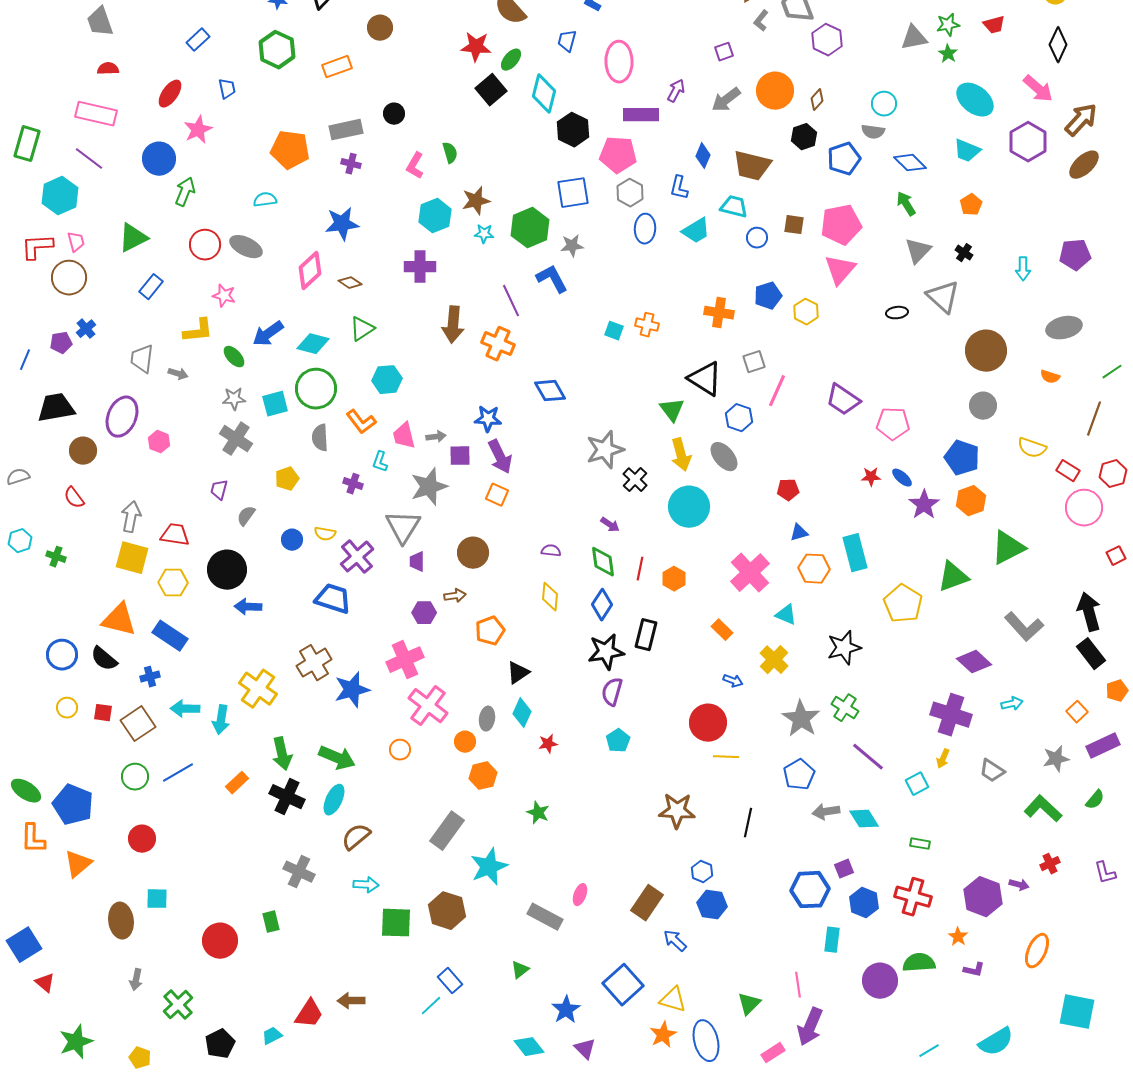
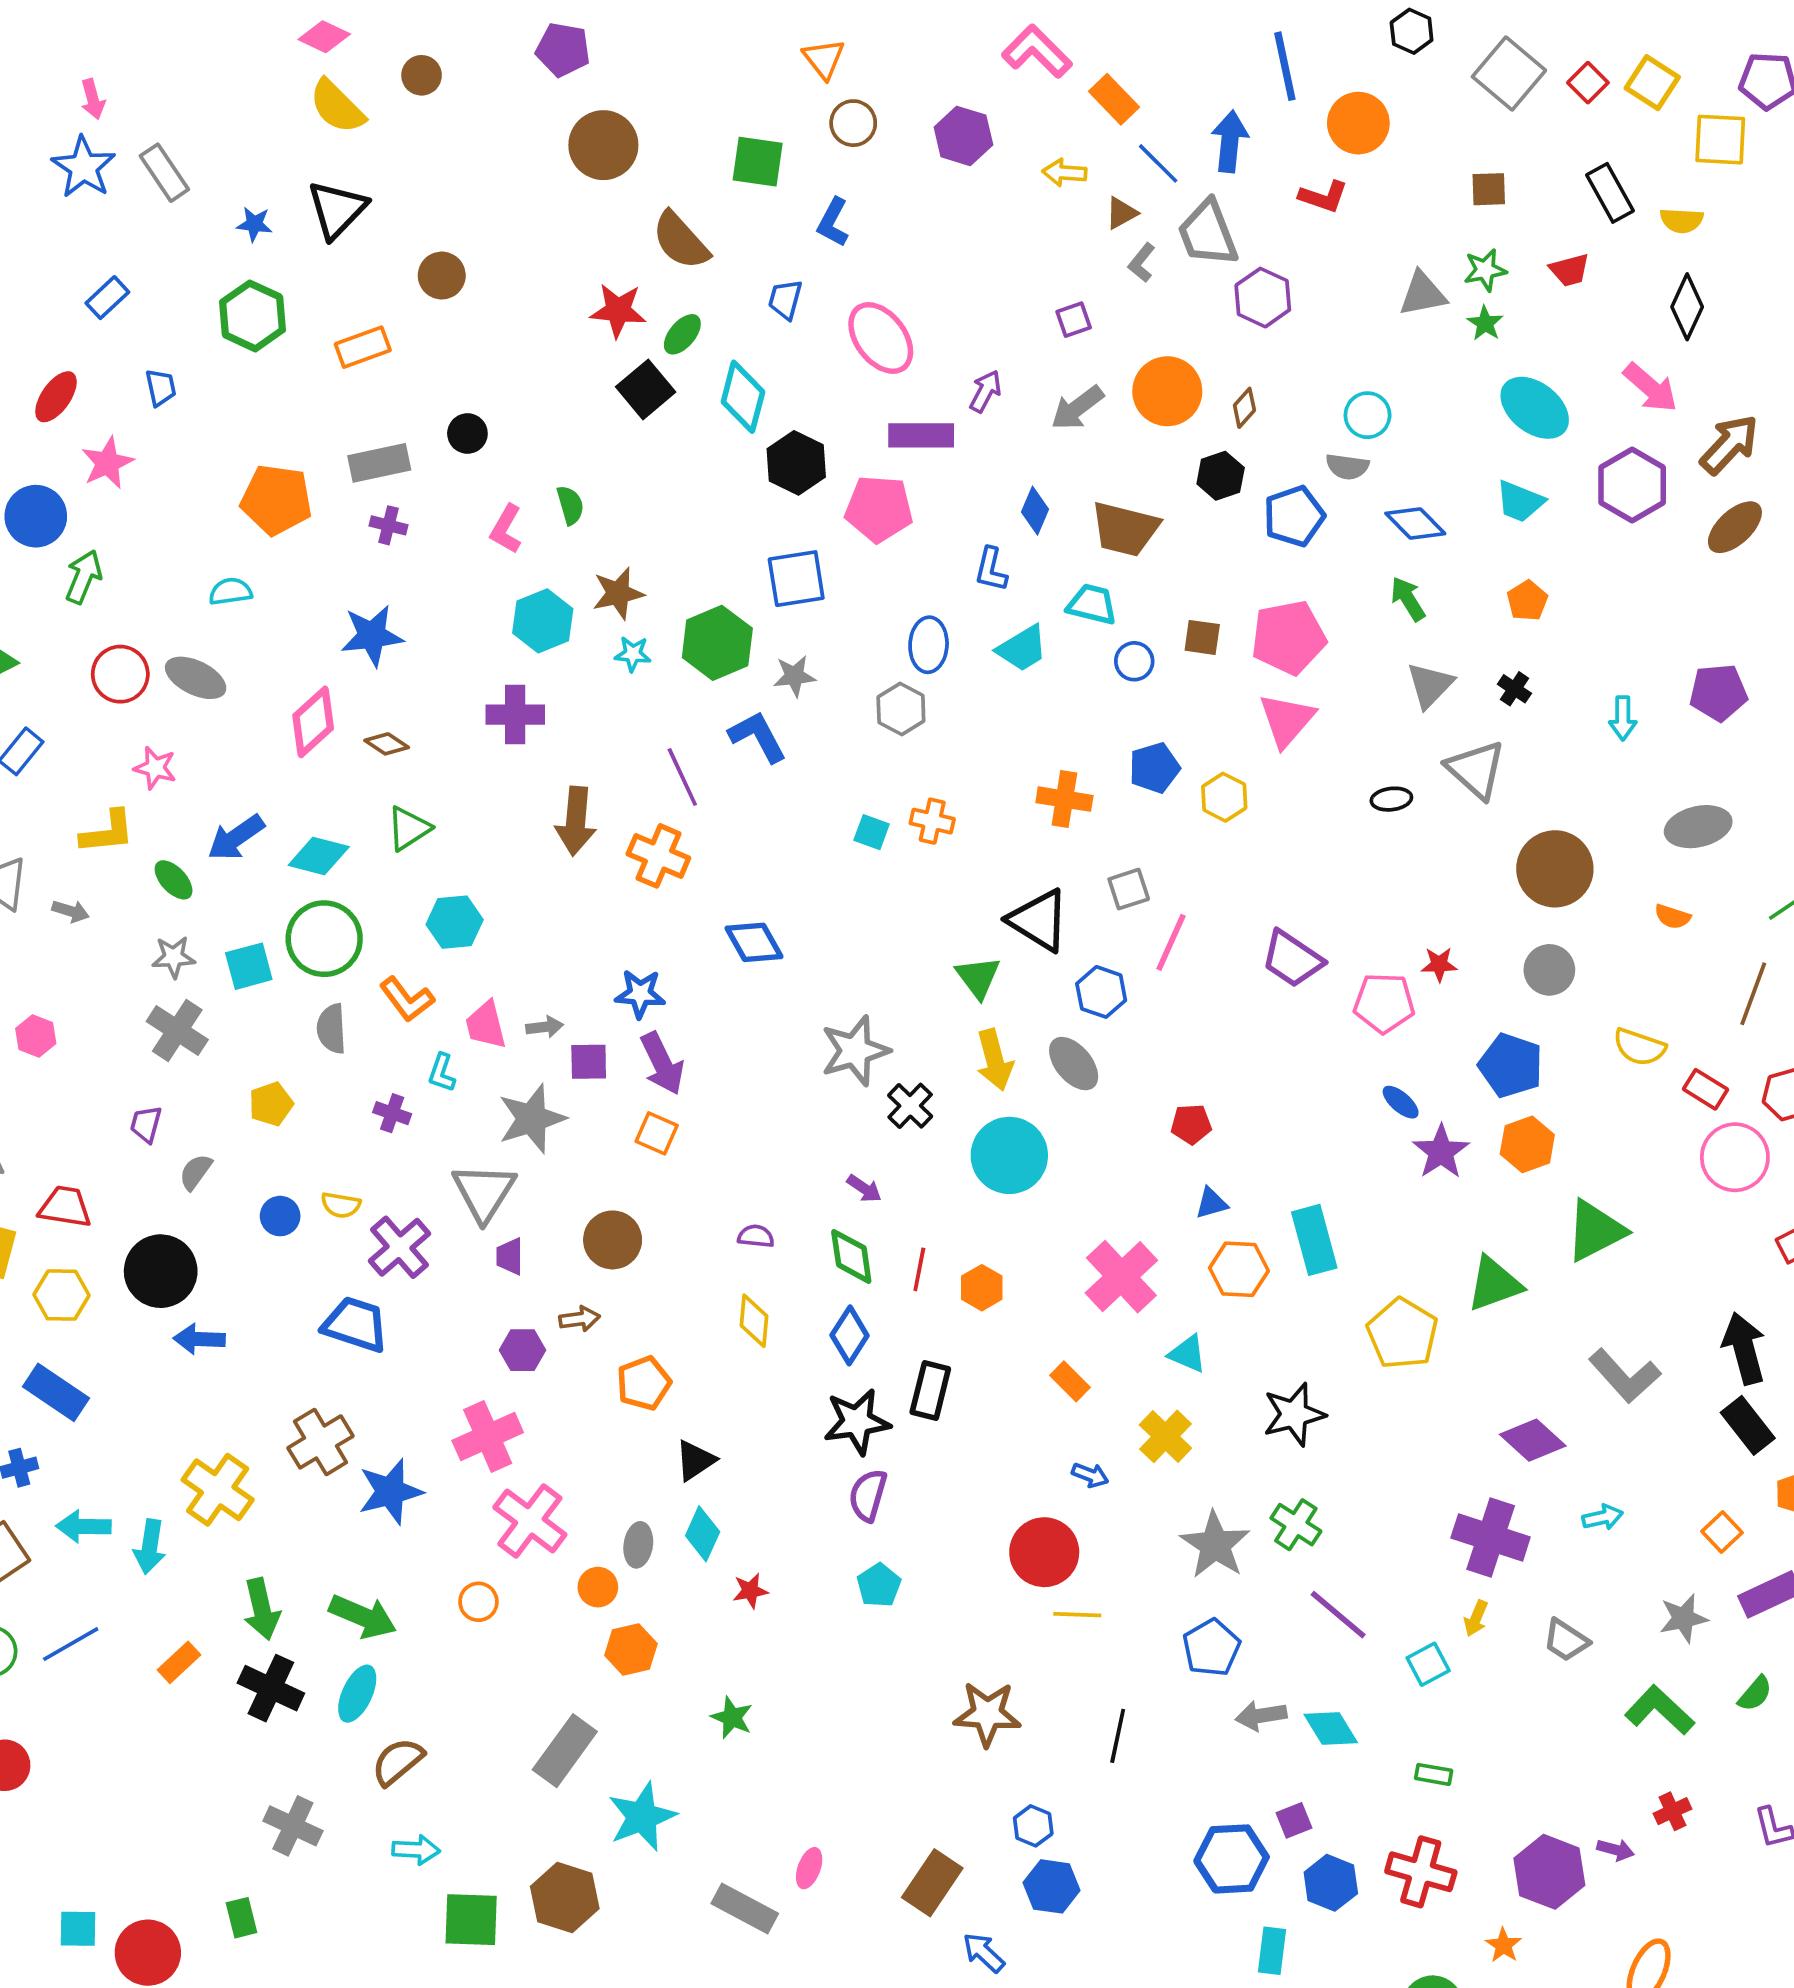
pink ellipse: (619, 62) -> (881, 338), turned -36
gray hexagon: (630, 193) -> (901, 709), moved
red star: (871, 477) -> (1439, 964), moved
cyan square: (157, 899) -> (78, 1929), moved

